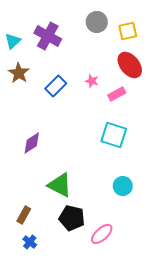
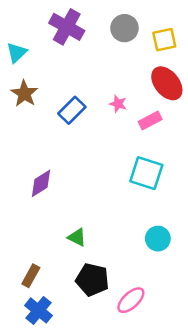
purple cross: (48, 36) -> (67, 27), moved
green triangle: (60, 185) -> (77, 237), size x0.6
blue cross: (30, 242) -> (38, 310), size x1.5

